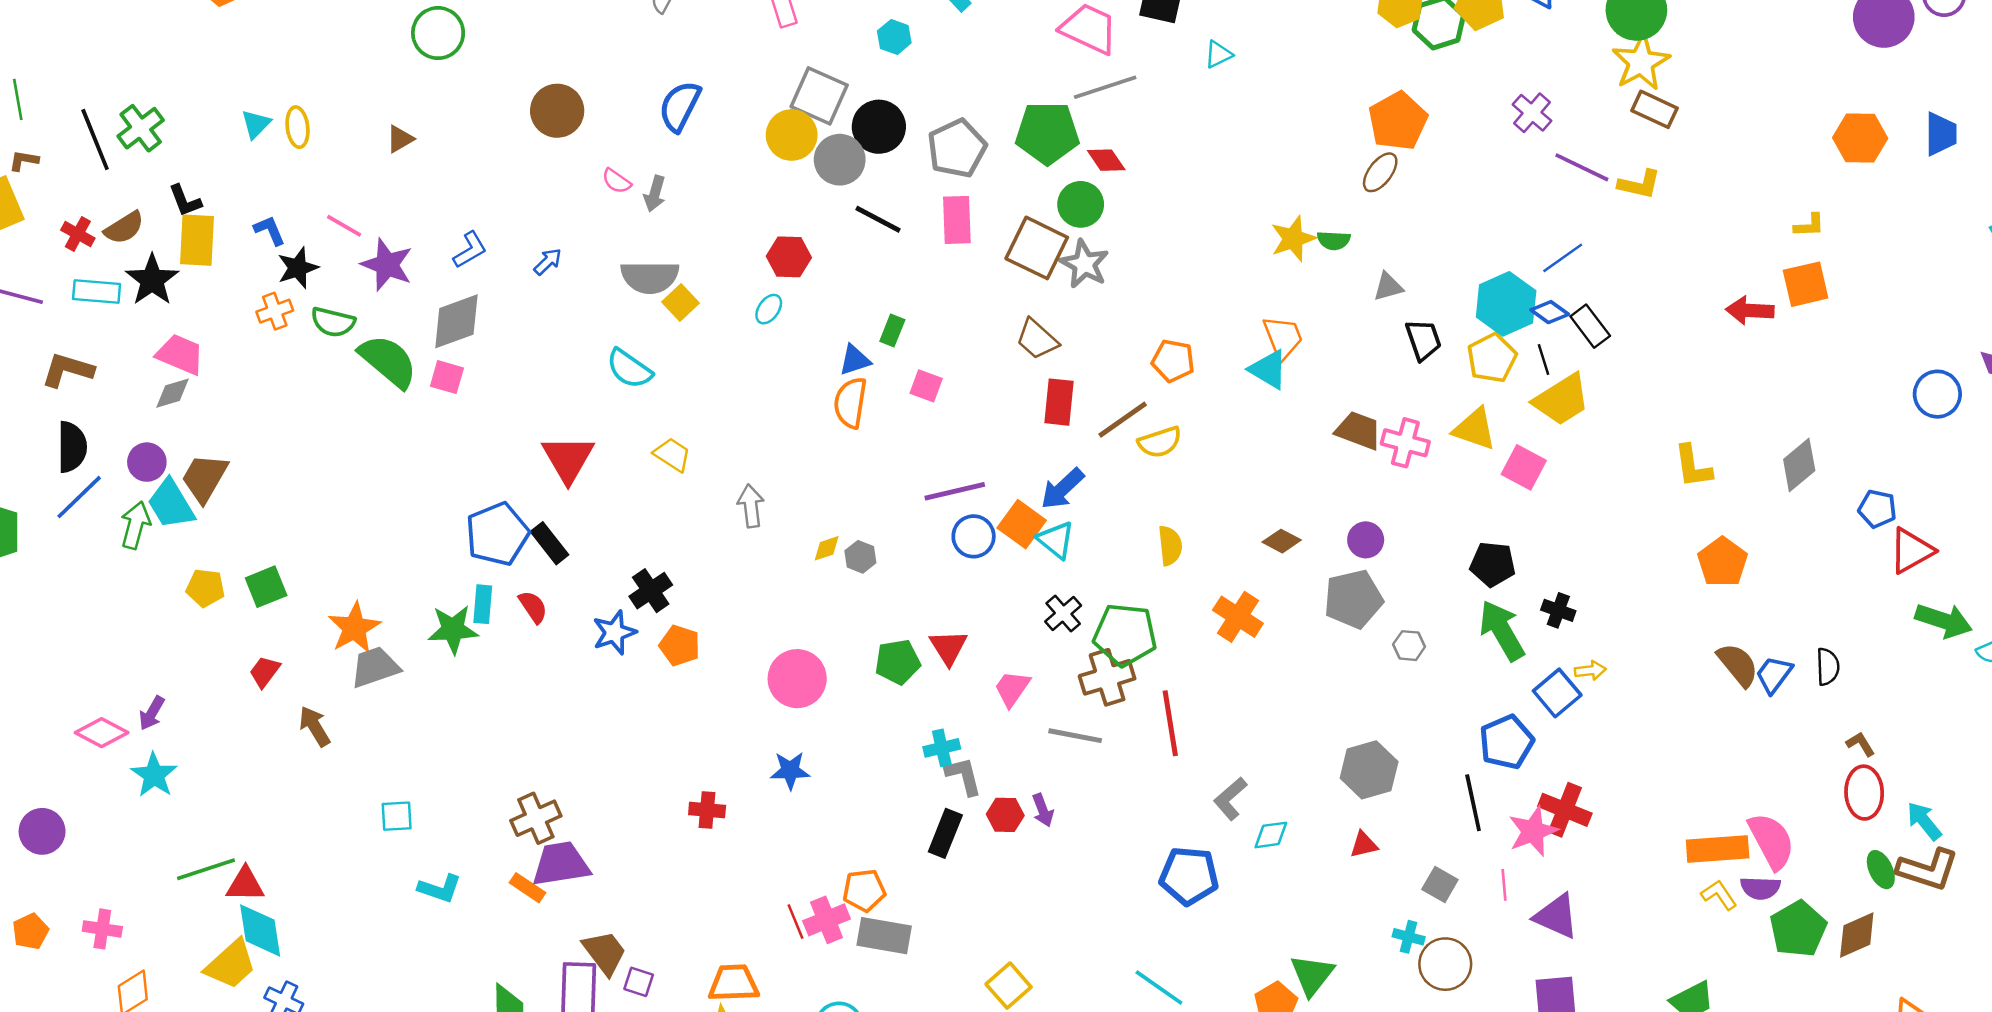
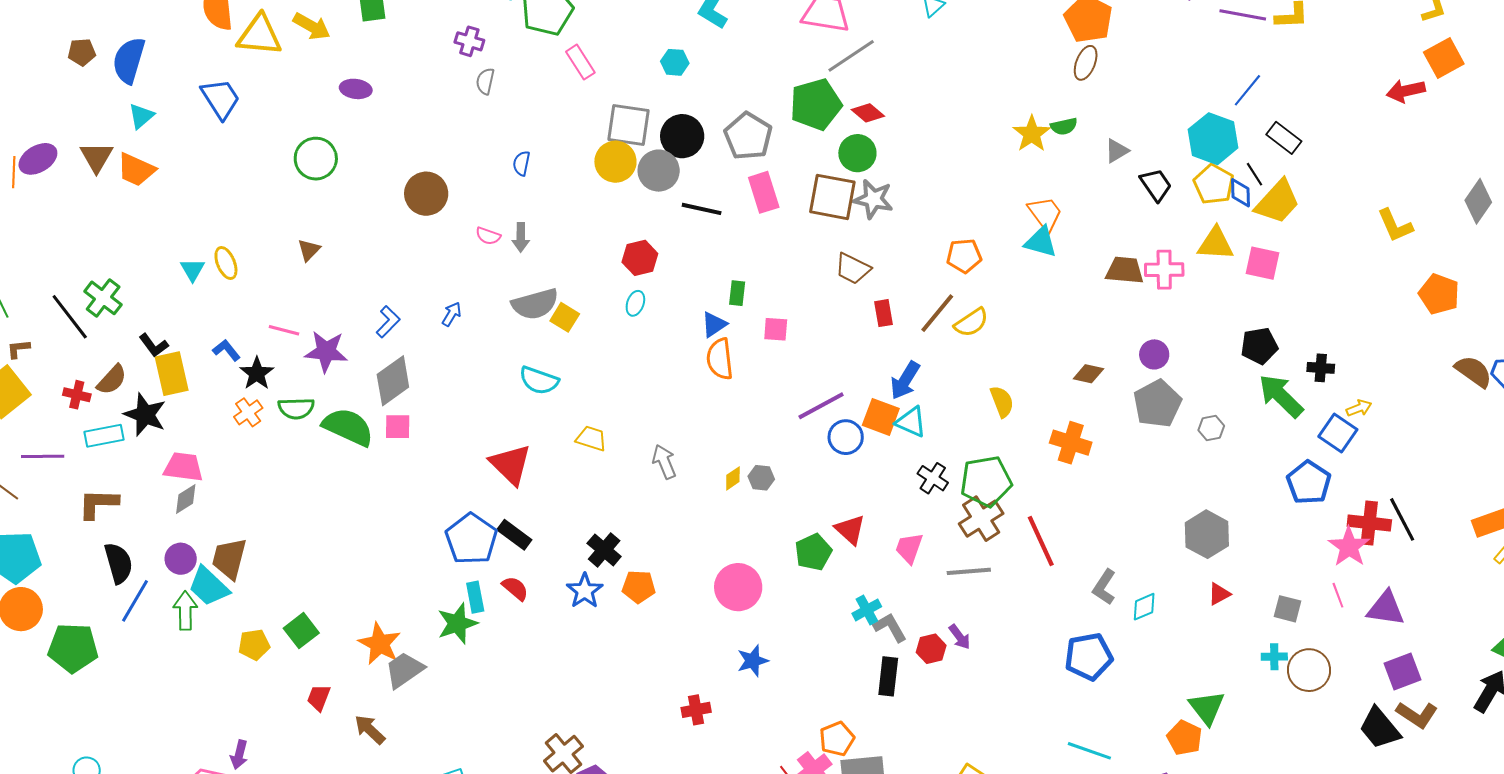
blue semicircle: (680, 106) -> (521, 163), size x0.6
blue diamond: (1550, 312) -> (1240, 193), moved, turned 68
red rectangle: (1059, 402) -> (883, 313), size x0.7
black line: (1473, 803) -> (1402, 519), moved

